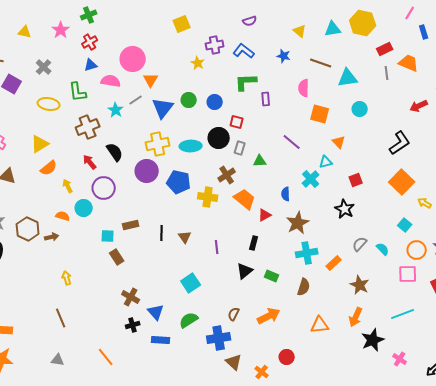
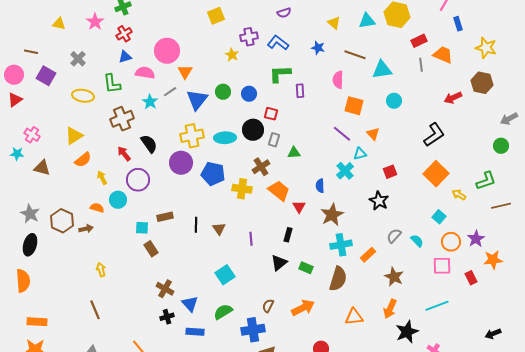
purple line: (292, 142) -> (342, 134), moved
red triangle: (265, 215) -> (299, 207), turned -32
brown semicircle: (304, 287) -> (338, 279), size x1.4

